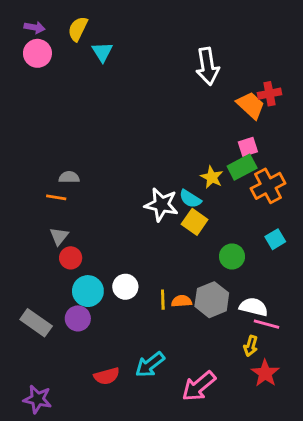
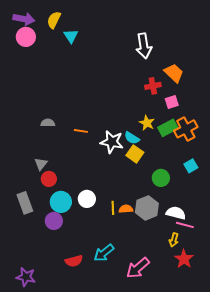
purple arrow: (35, 27) -> (24, 19), size x1.5
red cross: (269, 94) -> (153, 86), moved
green rectangle: (242, 167) -> (168, 128), moved
orange line: (56, 197) -> (81, 131), moved
gray rectangle: (36, 323) -> (25, 203), moved, turned 35

